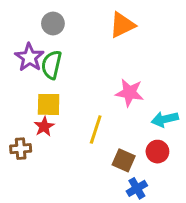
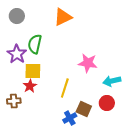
gray circle: (53, 23) -> (17, 16), moved
orange triangle: (122, 25) -> (63, 17), moved
purple star: (29, 57) -> (17, 54), moved
blue cross: (137, 188) -> (70, 118), moved

